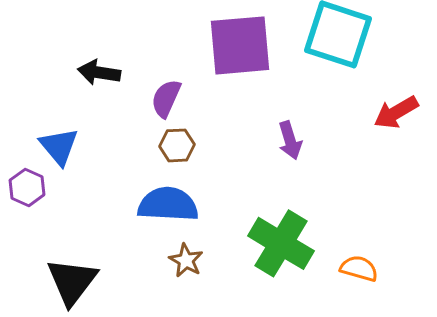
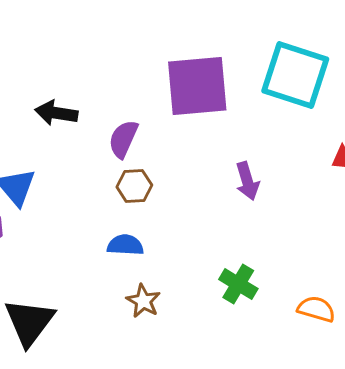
blue semicircle: (168, 204) -> (125, 245), size x0.6
green cross: (281, 243) -> (238, 284), size x0.6

